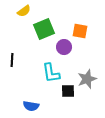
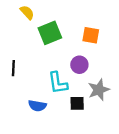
yellow semicircle: (24, 11) -> (27, 12), turned -96
purple circle: (64, 47) -> (79, 65), moved
blue semicircle: (31, 106) -> (37, 106), moved

